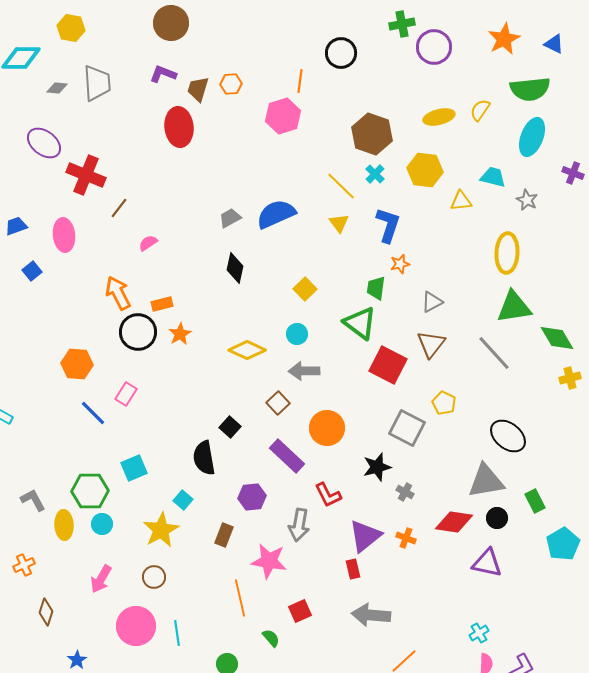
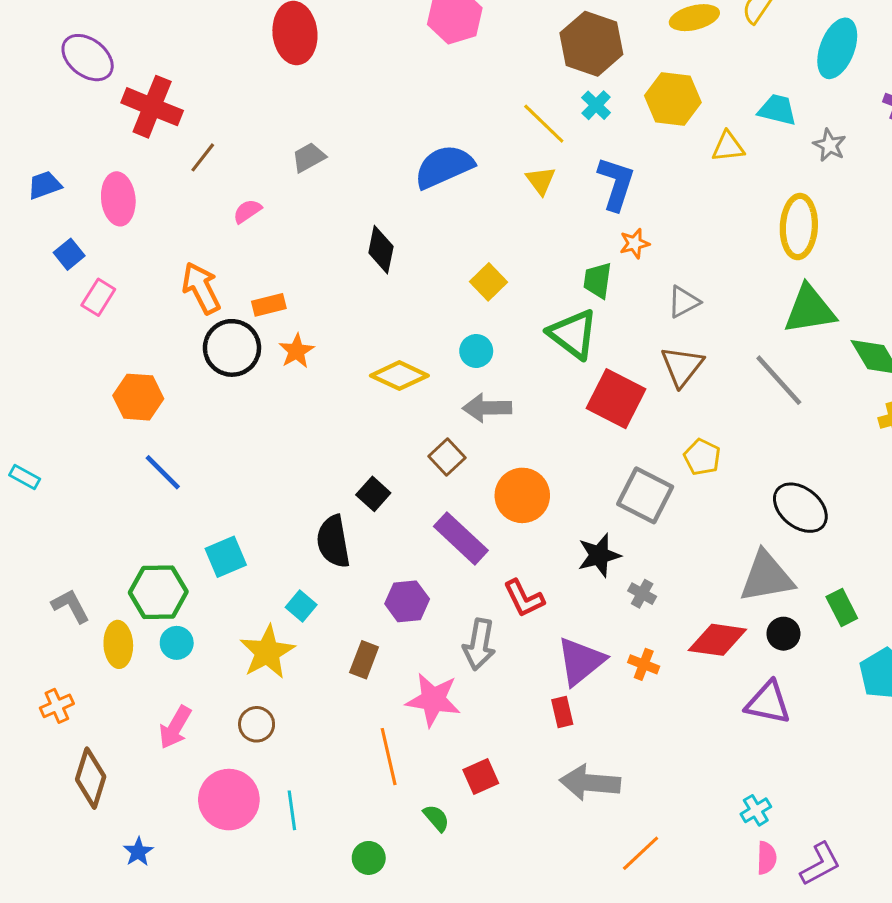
gray trapezoid: (230, 218) -> (309, 157), moved
pink rectangle: (126, 394) -> (98, 297), moved
brown diamond: (46, 612) -> (91, 778), size x1.4

